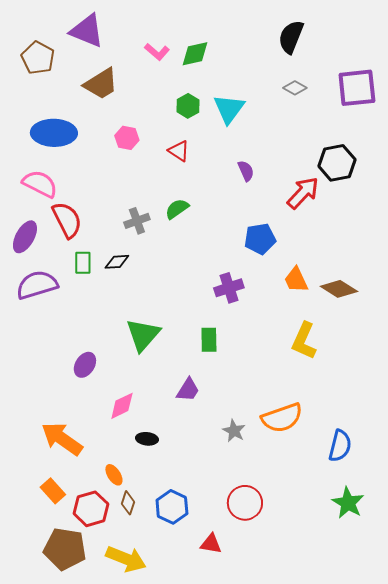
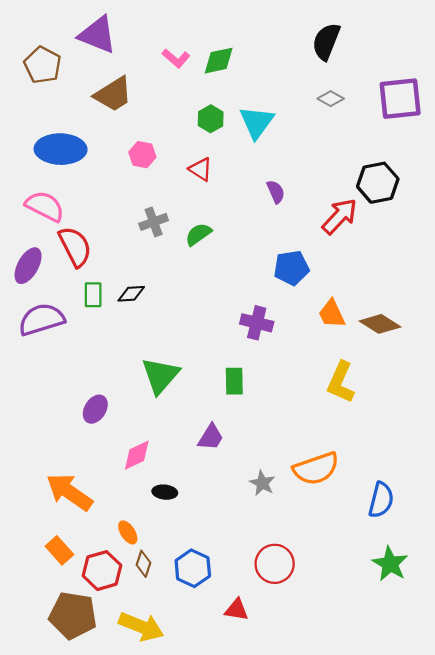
gray cross: (137, 221) -> (154, 222), moved
purple cross: (229, 288) -> (257, 323), turned 32

